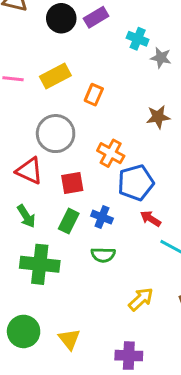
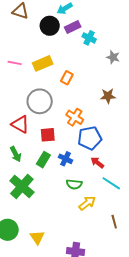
cyan cross: (138, 39) -> (89, 38), moved
green semicircle: (103, 255) -> (74, 184), moved
green cross: (40, 264) -> (22, 186), turned 30
yellow arrow: (141, 299) -> (87, 203), moved

